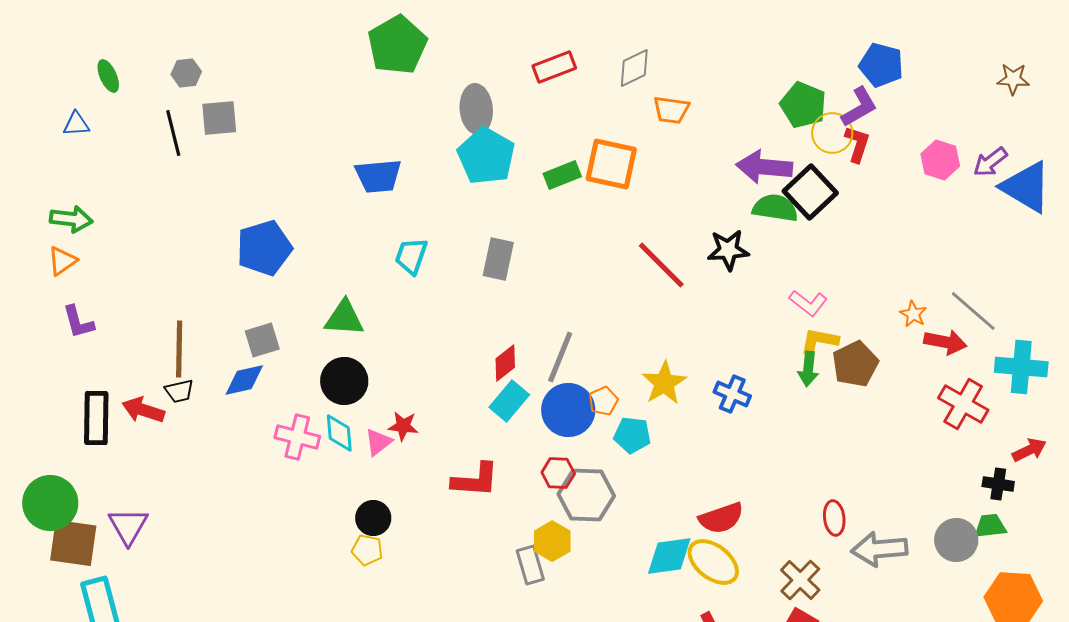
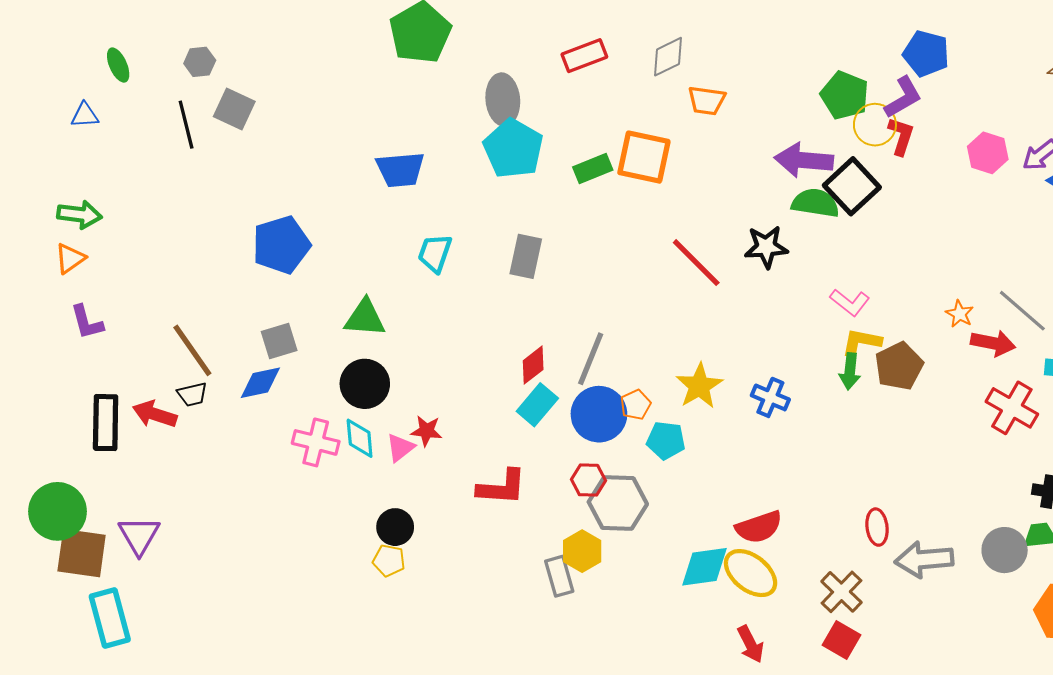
gray square: (219, 118) -> (234, 109), turned 30
brown line: (179, 349) -> (192, 350), turned -36

